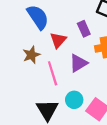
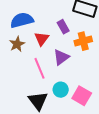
blue semicircle: (38, 17) -> (22, 20), turned -65
brown star: (31, 55) -> (17, 44), moved

